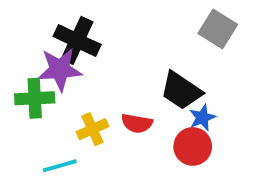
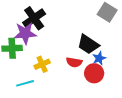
black cross: (77, 40) -> (34, 18), turned 30
red semicircle: (137, 123) -> (74, 62), moved

